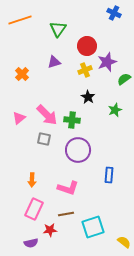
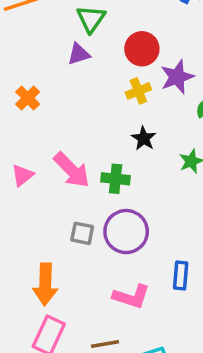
purple triangle: (54, 62) -> (79, 54), moved
gray square: (44, 139) -> (82, 233), moved
orange arrow: (32, 180) -> (45, 284), size x1.6
pink L-shape: (68, 188) -> (131, 297), moved

